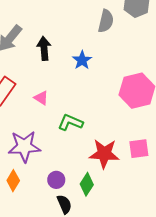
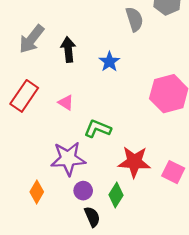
gray semicircle: (106, 21) -> (134, 19), turned -30
purple star: (24, 146) -> (68, 159), moved
pink square: (139, 149) -> (173, 172), moved, turned 35

